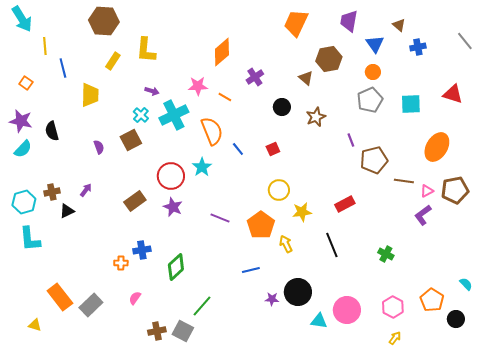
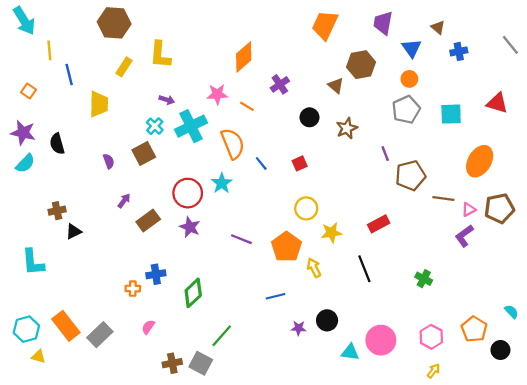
purple arrow: (86, 190) -> (124, 201), moved
cyan hexagon: (24, 202) -> (26, 329), moved
black circle: (298, 292) -> (327, 320), size x0.7

